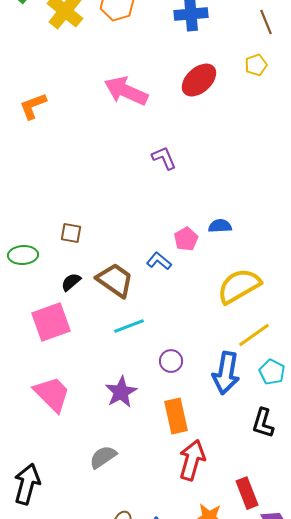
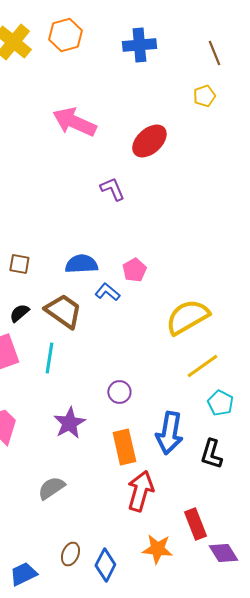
red ellipse: (199, 80) -> (149, 141), moved
blue semicircle: (220, 226) -> (81, 264), moved, size x1.4
cyan line: (129, 326) -> (49, 358), moved, turned -60
blue arrow: (226, 373) -> (169, 433), moved

